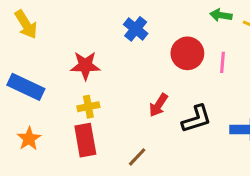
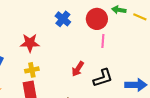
red circle: (187, 53) -> (97, 19), moved
pink line: (222, 62) -> (103, 41), moved

